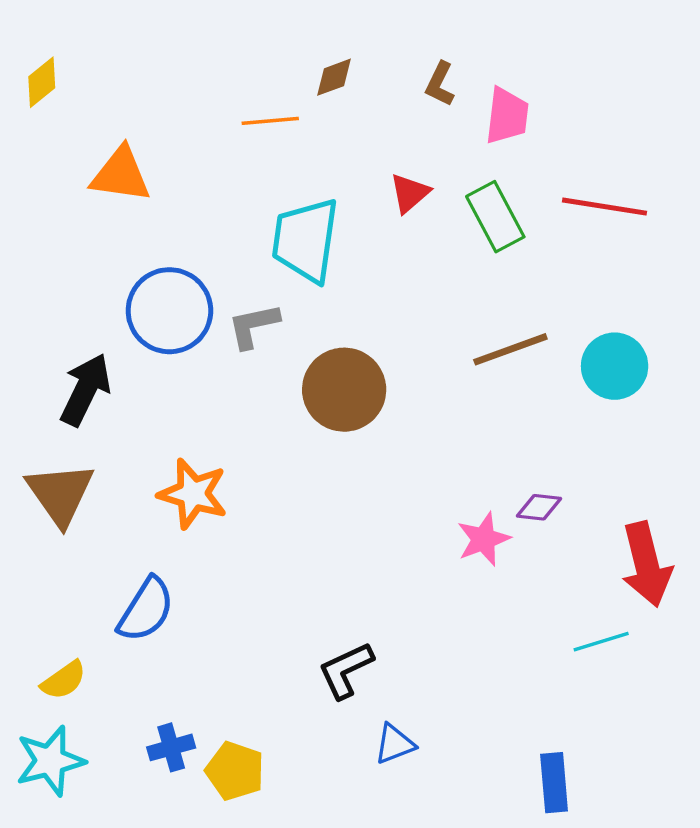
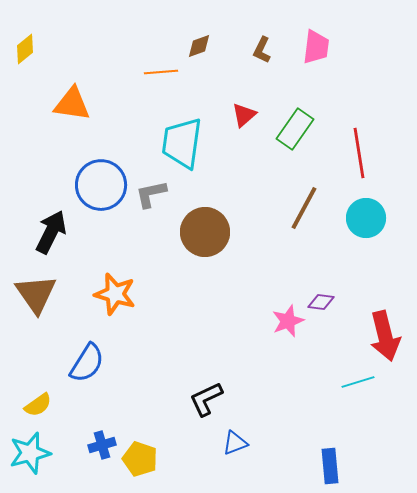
pink trapezoid: (507, 116) -> (316, 47), moved
red line: (604, 207) -> (359, 153), moved, turned 72
green rectangle: (495, 217) -> (295, 129), turned 63
brown line: (510, 349) -> (304, 208), turned -42

